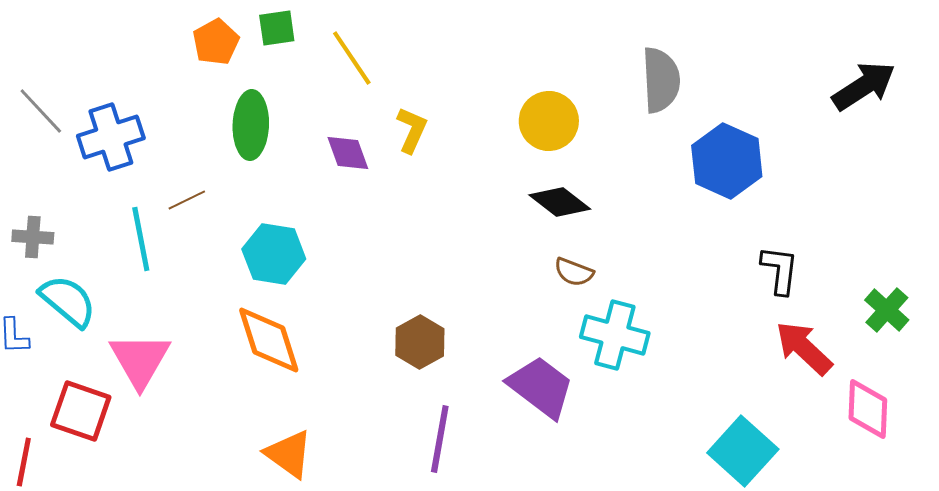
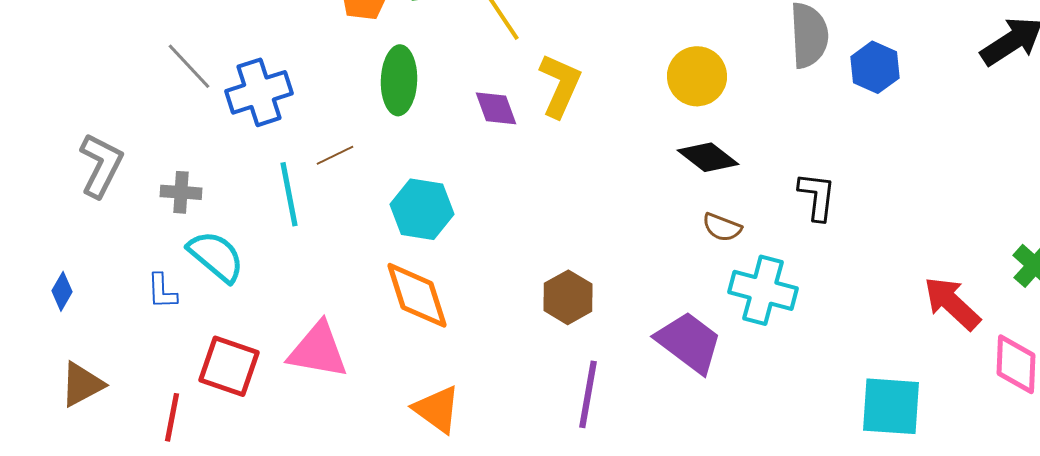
yellow L-shape: (412, 130) -> (560, 85), size x1.4
blue hexagon: (727, 161) -> (875, 67), moved, size x0.7
black L-shape: (780, 270) -> (817, 196), moved
pink triangle: (140, 360) -> (318, 350), moved, turned -50
cyan square: (743, 451) -> (891, 406), turned -38

